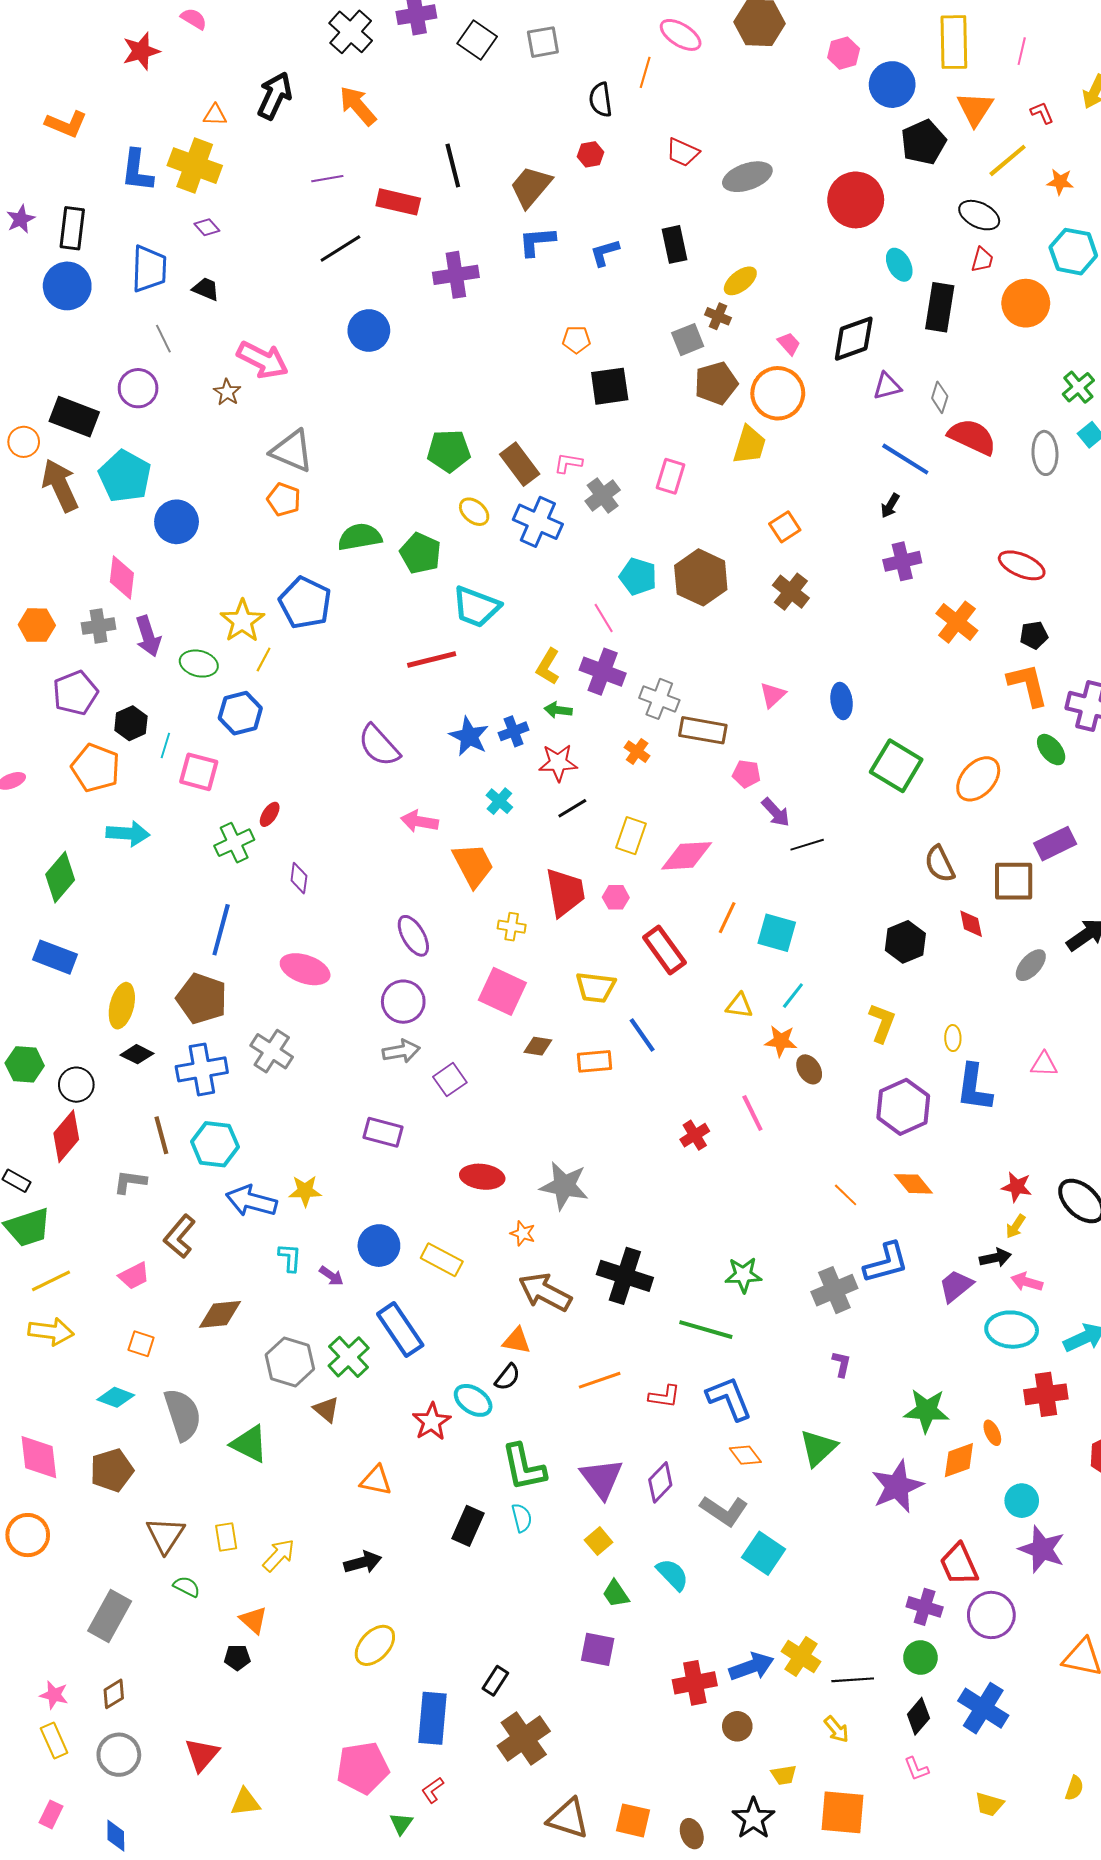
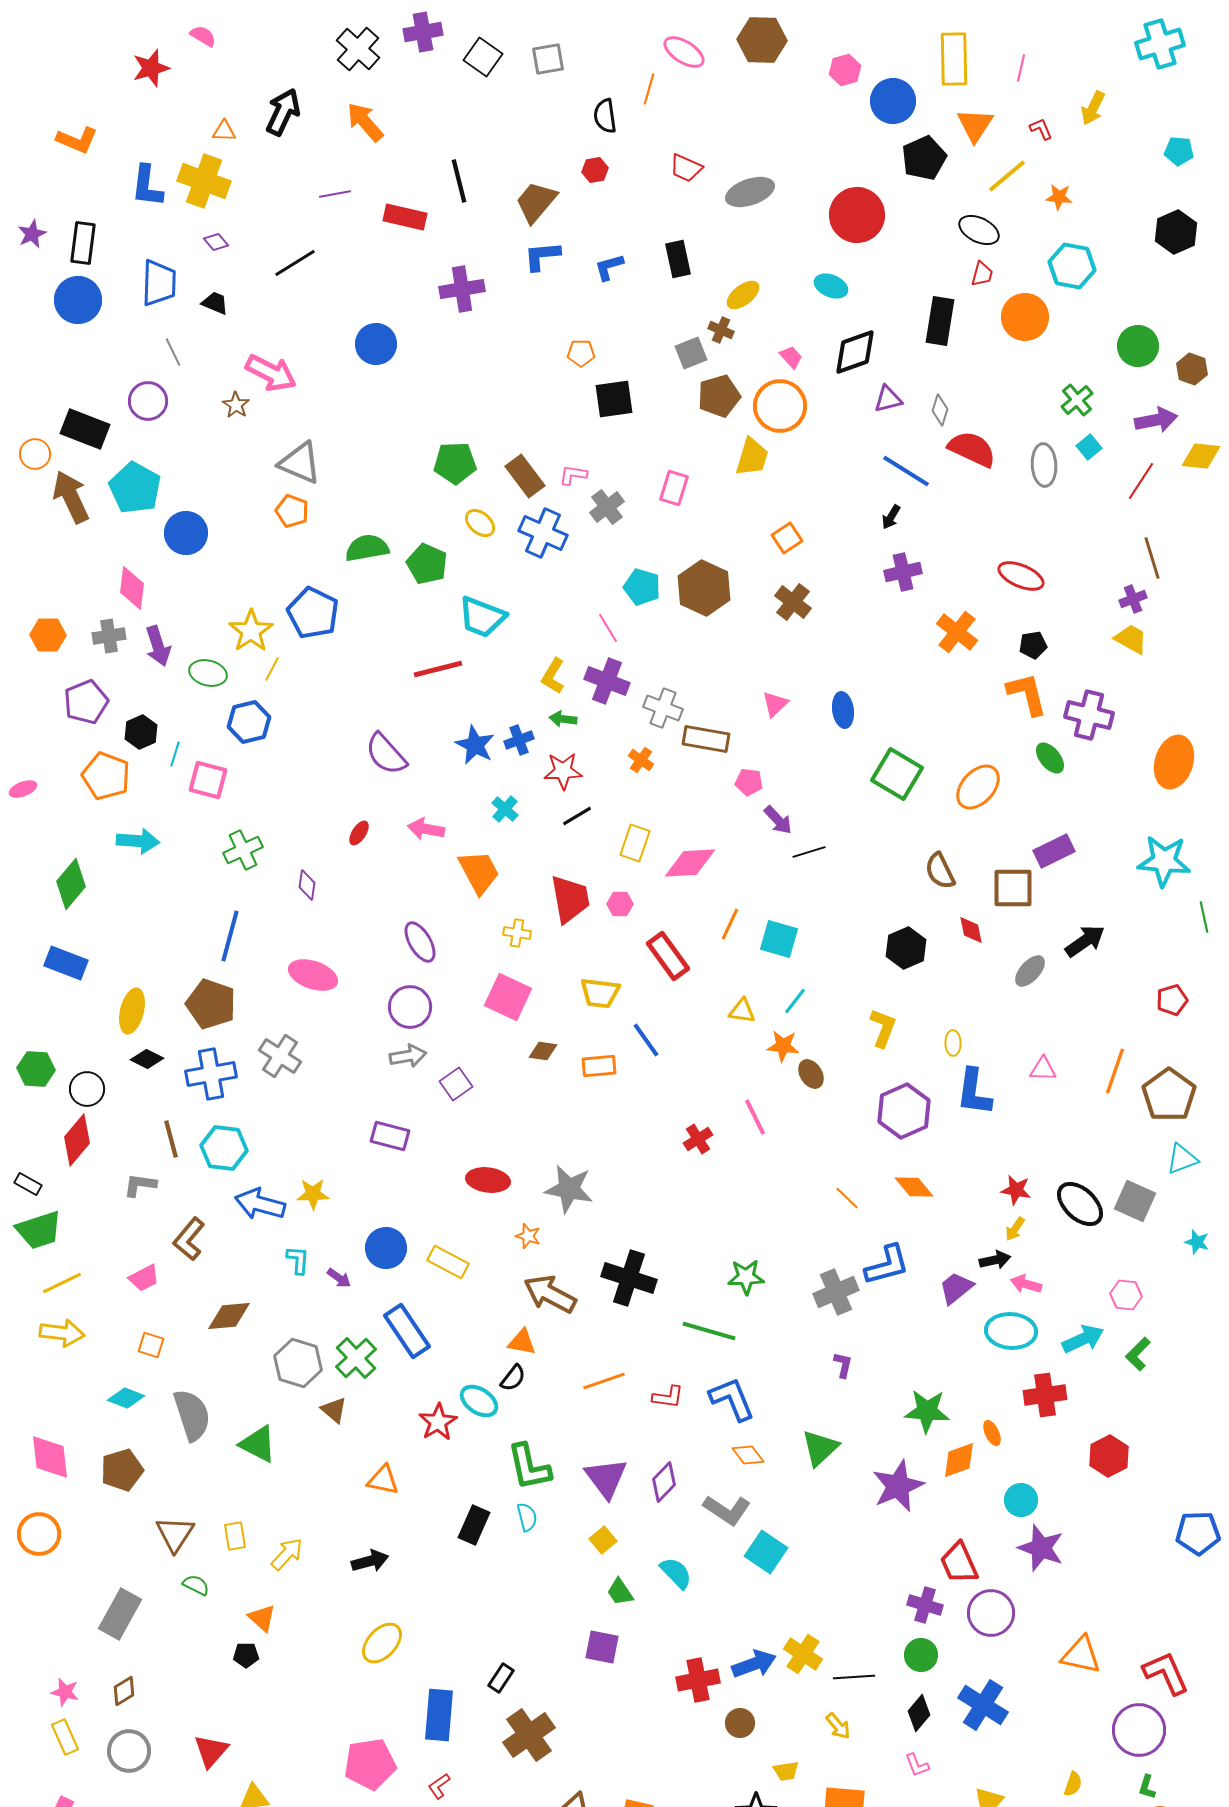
black line: (340, 249) -> (295, 263), moved
cyan ellipse: (899, 265) -> (831, 286), moved, turned -40
red ellipse: (270, 814) -> (359, 833), moved

